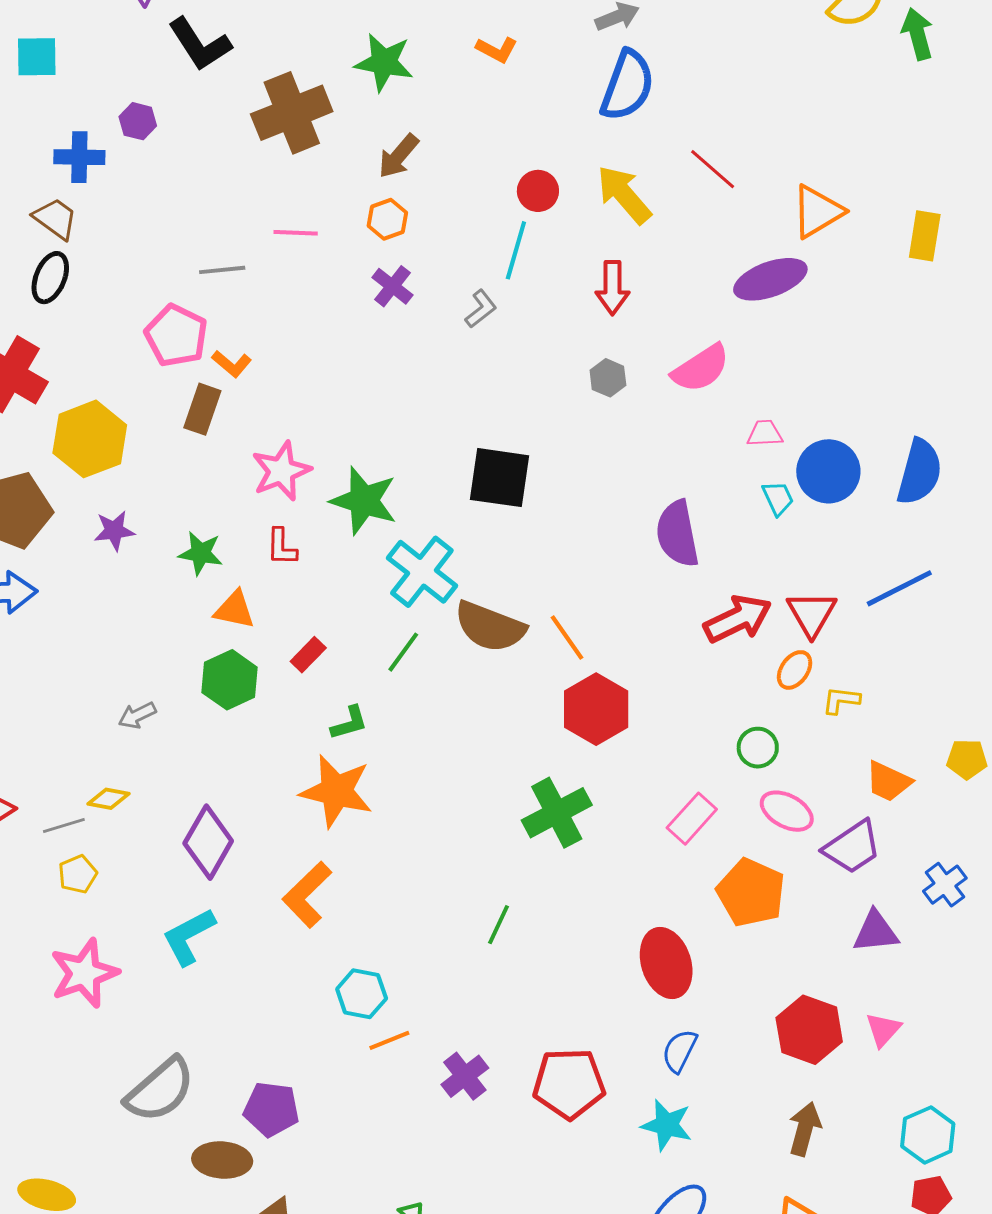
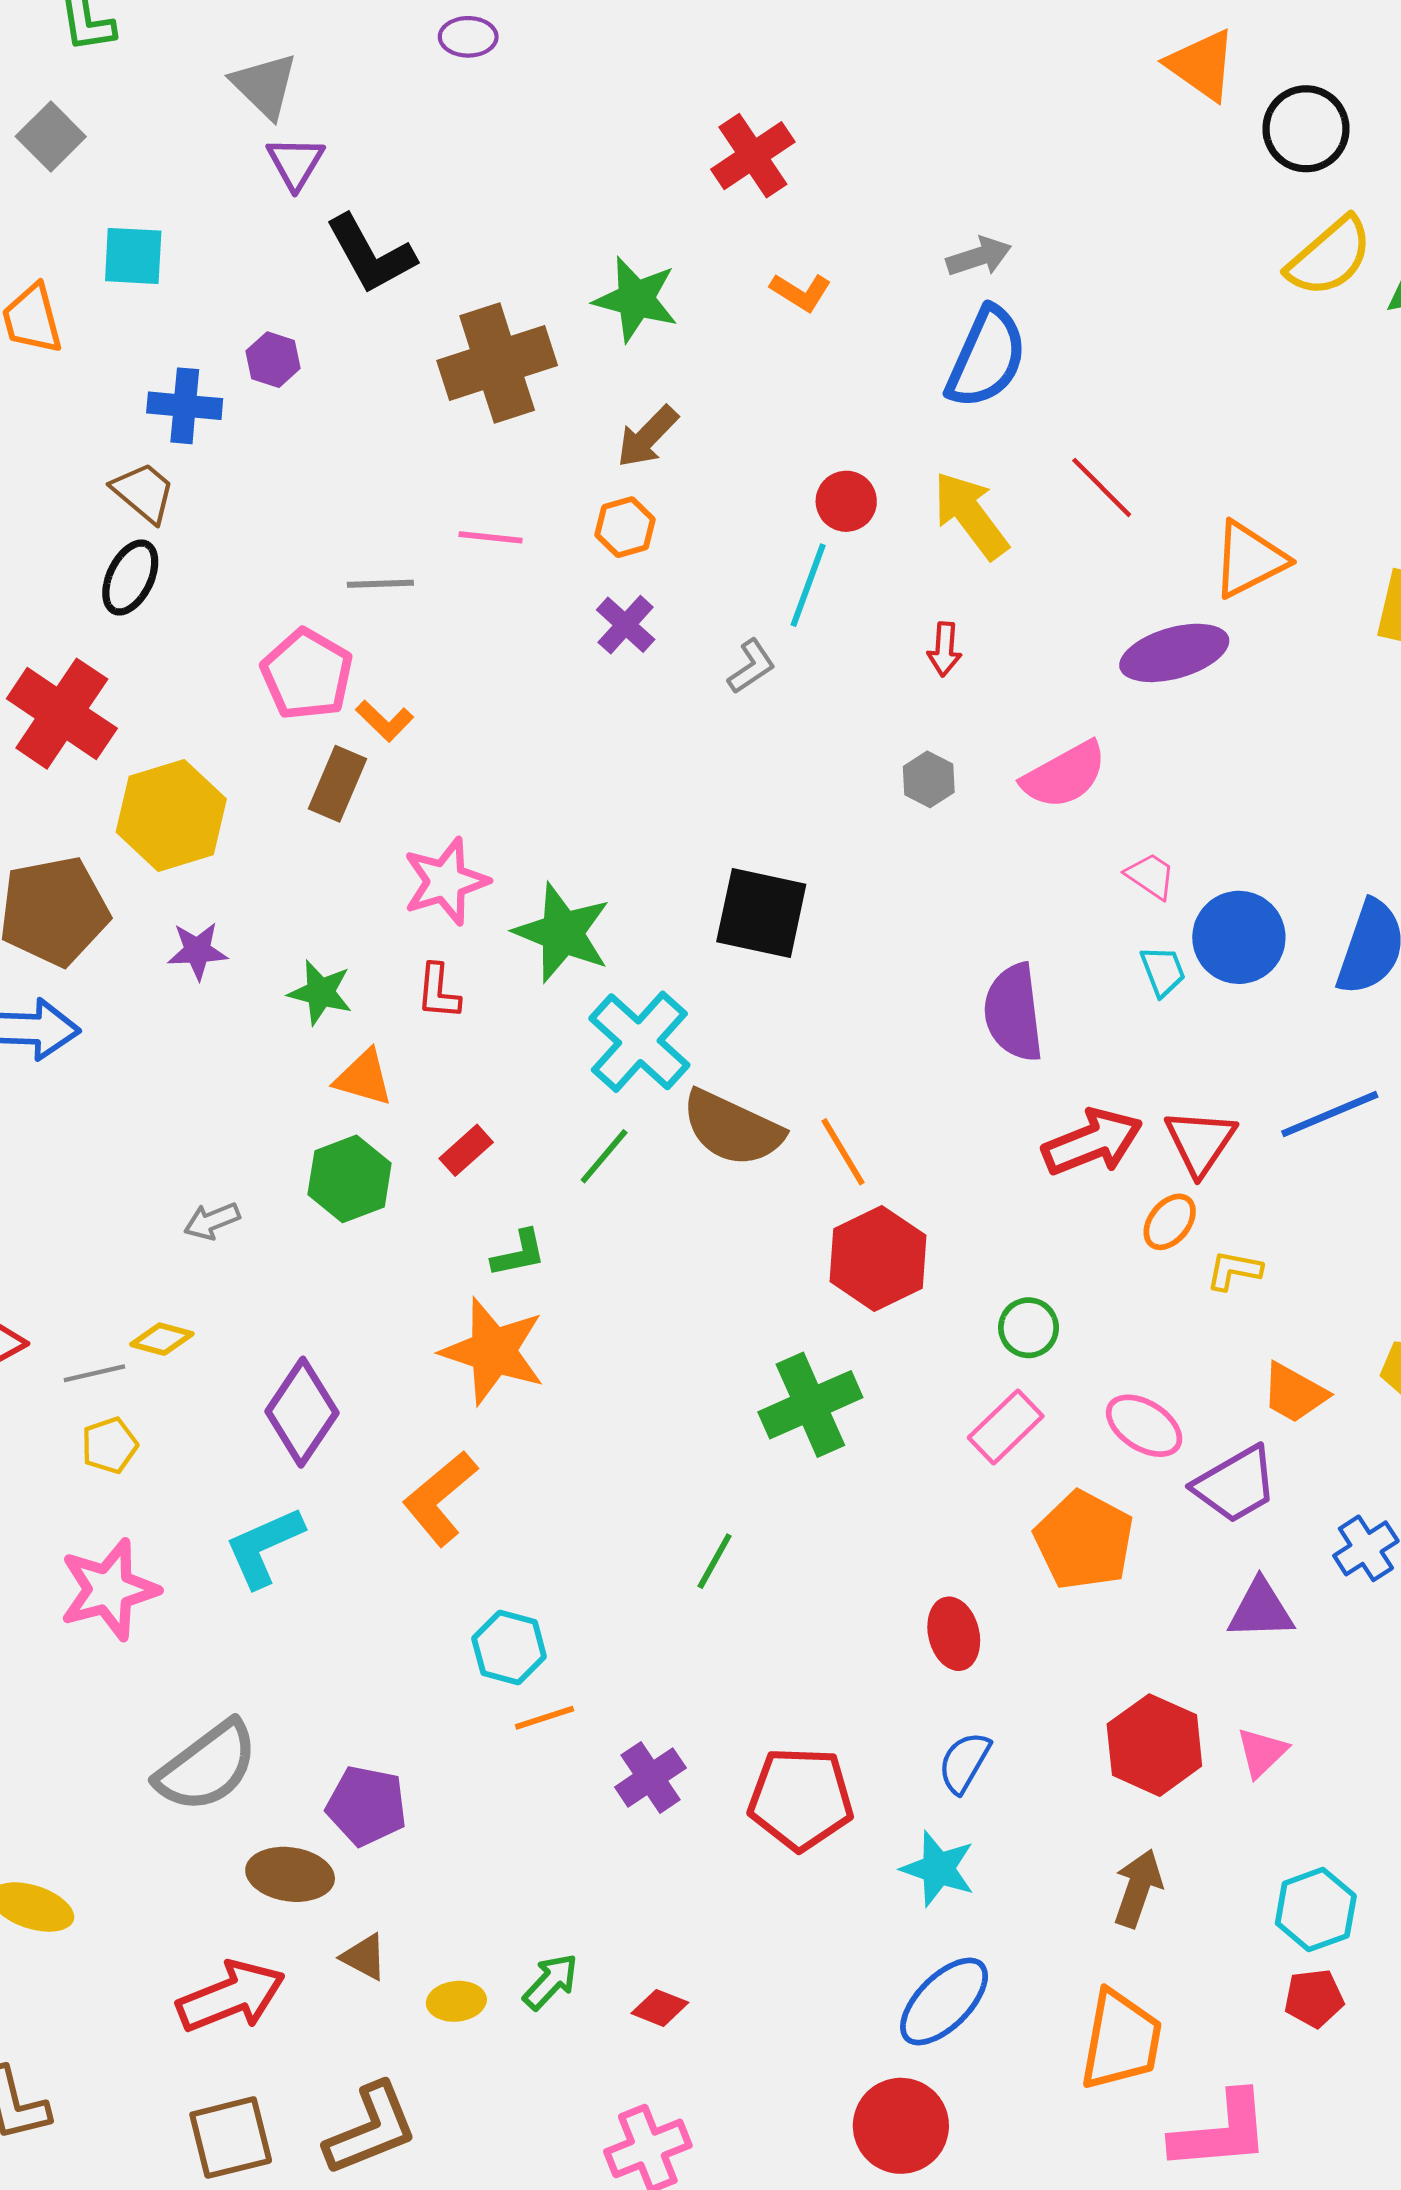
red arrow: (612, 288) -> (944, 649), size x0.7
pink trapezoid: (765, 433) -> (1151, 876), turned 33
green circle: (758, 748) -> (1029, 1328), moved
red ellipse: (666, 963) -> (954, 1634), size x0.7

